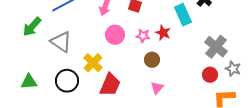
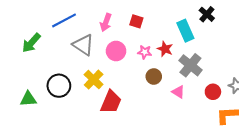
gray triangle: (61, 42) -> (83, 45), moved
gray cross: (216, 47) -> (190, 65), moved
black circle: (67, 81) -> (59, 86), moved
pink triangle: (157, 88) -> (178, 92), moved, turned -40

